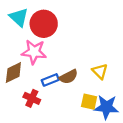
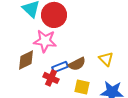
red cross: (32, 98) -> (51, 78), moved
yellow square: (89, 102) -> (82, 87), moved

